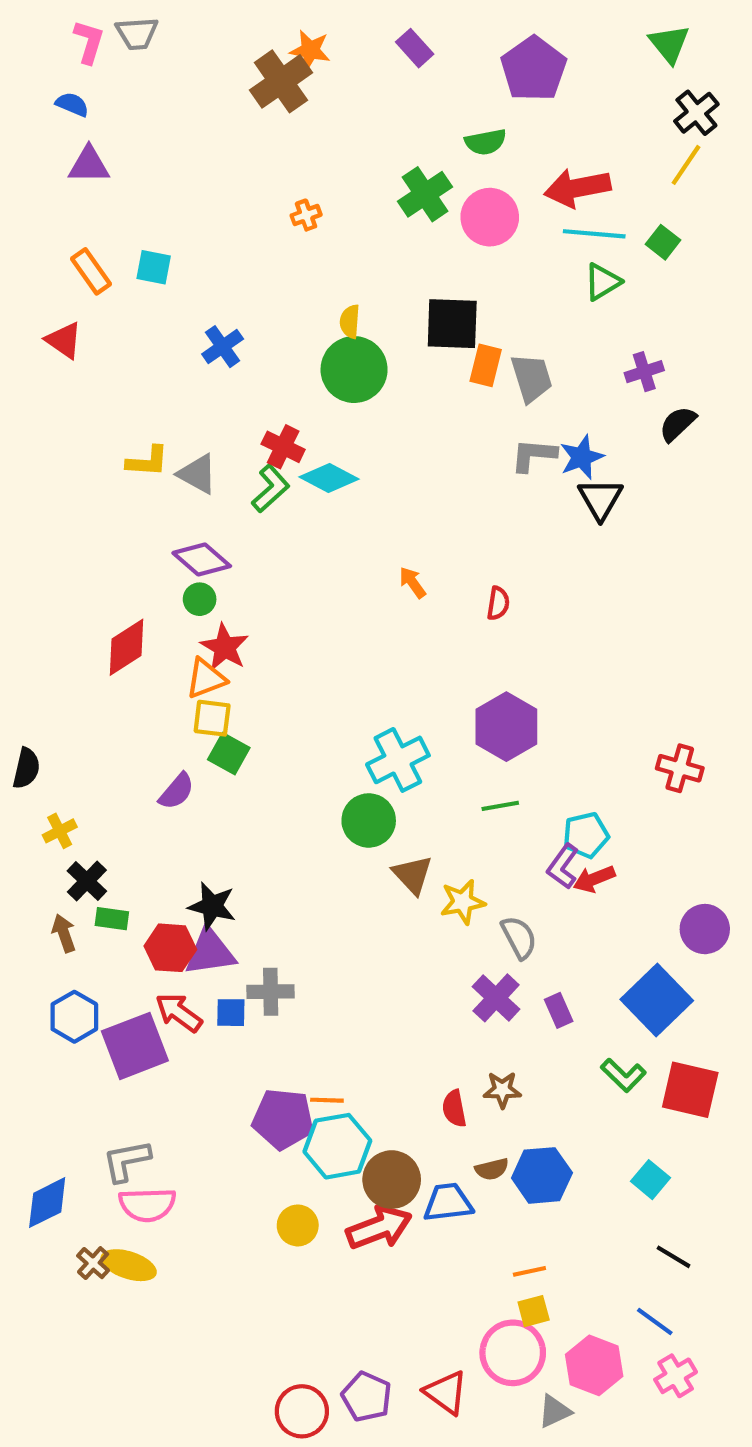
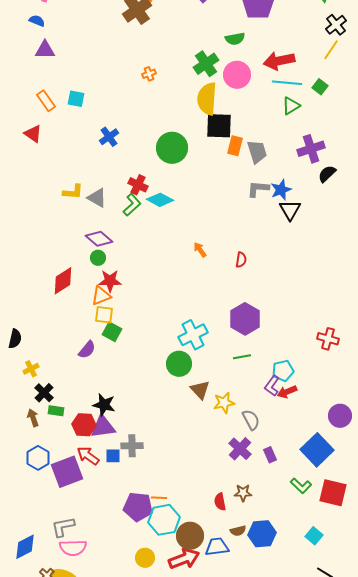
yellow semicircle: (350, 322) -> (207, 99), moved, size x2.0
purple cross: (644, 372) -> (311, 149), size x1.5
red star: (225, 647) -> (110, 281), turned -30

